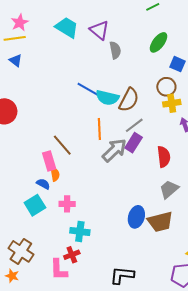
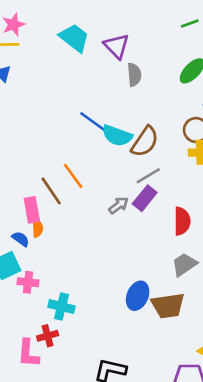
orange line: (99, 129) -> (73, 176), moved, turned -40
gray arrow: (114, 150) -> (119, 205), size x0.6
pink cross: (67, 204) -> (28, 282), moved

